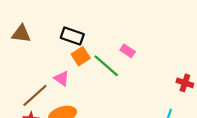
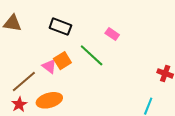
pink rectangle: (128, 51) -> (112, 34), moved
orange square: (81, 56) -> (62, 61), moved

